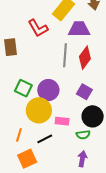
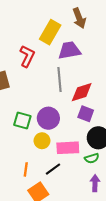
red L-shape: (38, 28) -> (27, 56), turned -115
red diamond: (85, 58) -> (82, 92), moved, turned 45
yellow circle: (39, 110) -> (42, 141), size x0.6
pink rectangle: (62, 121) -> (68, 148), size x1.5

